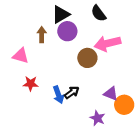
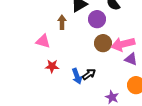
purple circle: (67, 31) -> (97, 19), moved
pink arrow: (107, 43) -> (123, 44), moved
purple triangle: (111, 94) -> (131, 59), moved

